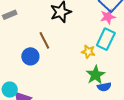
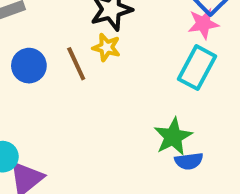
yellow star: (88, 52) -> (106, 47), moved
blue circle: (30, 56) -> (29, 66), moved

